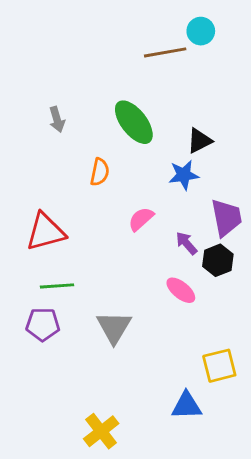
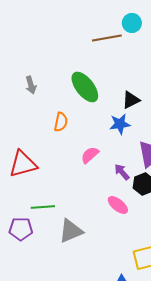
green line: (57, 286) -> (43, 207), moved
gray triangle: (114, 327) -> (71, 231), turned 36

